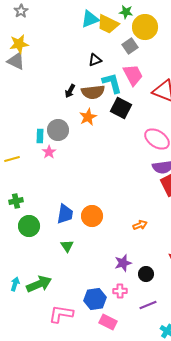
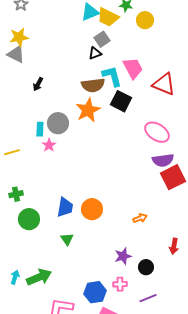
yellow circle: (145, 27) -> (145, 20), size x0.7
gray square: (130, 46) -> (102, 39), moved
black arrow: (70, 91) -> (38, 84), moved
orange star: (88, 117) -> (88, 110), size x1.4

